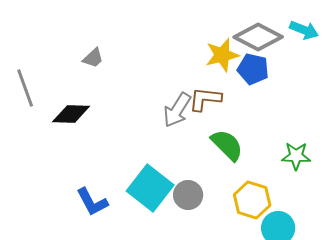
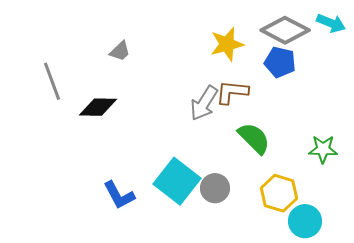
yellow star: (222, 55) -> (227, 44), moved

